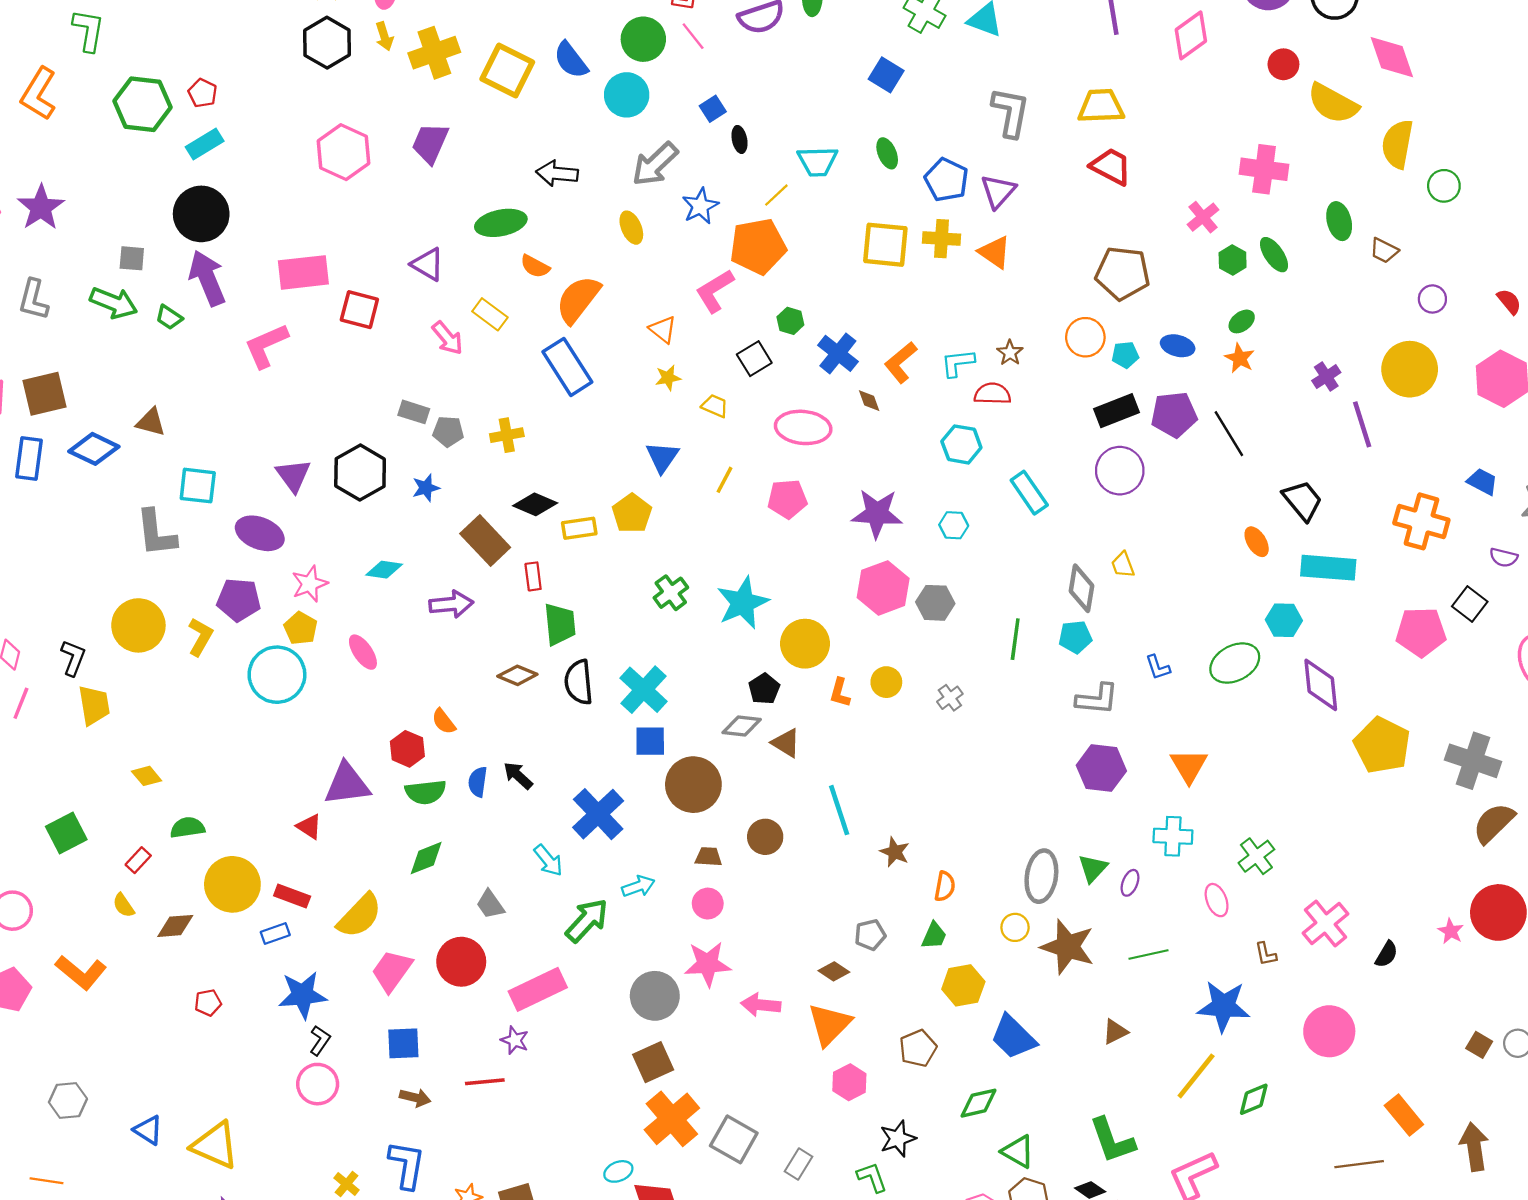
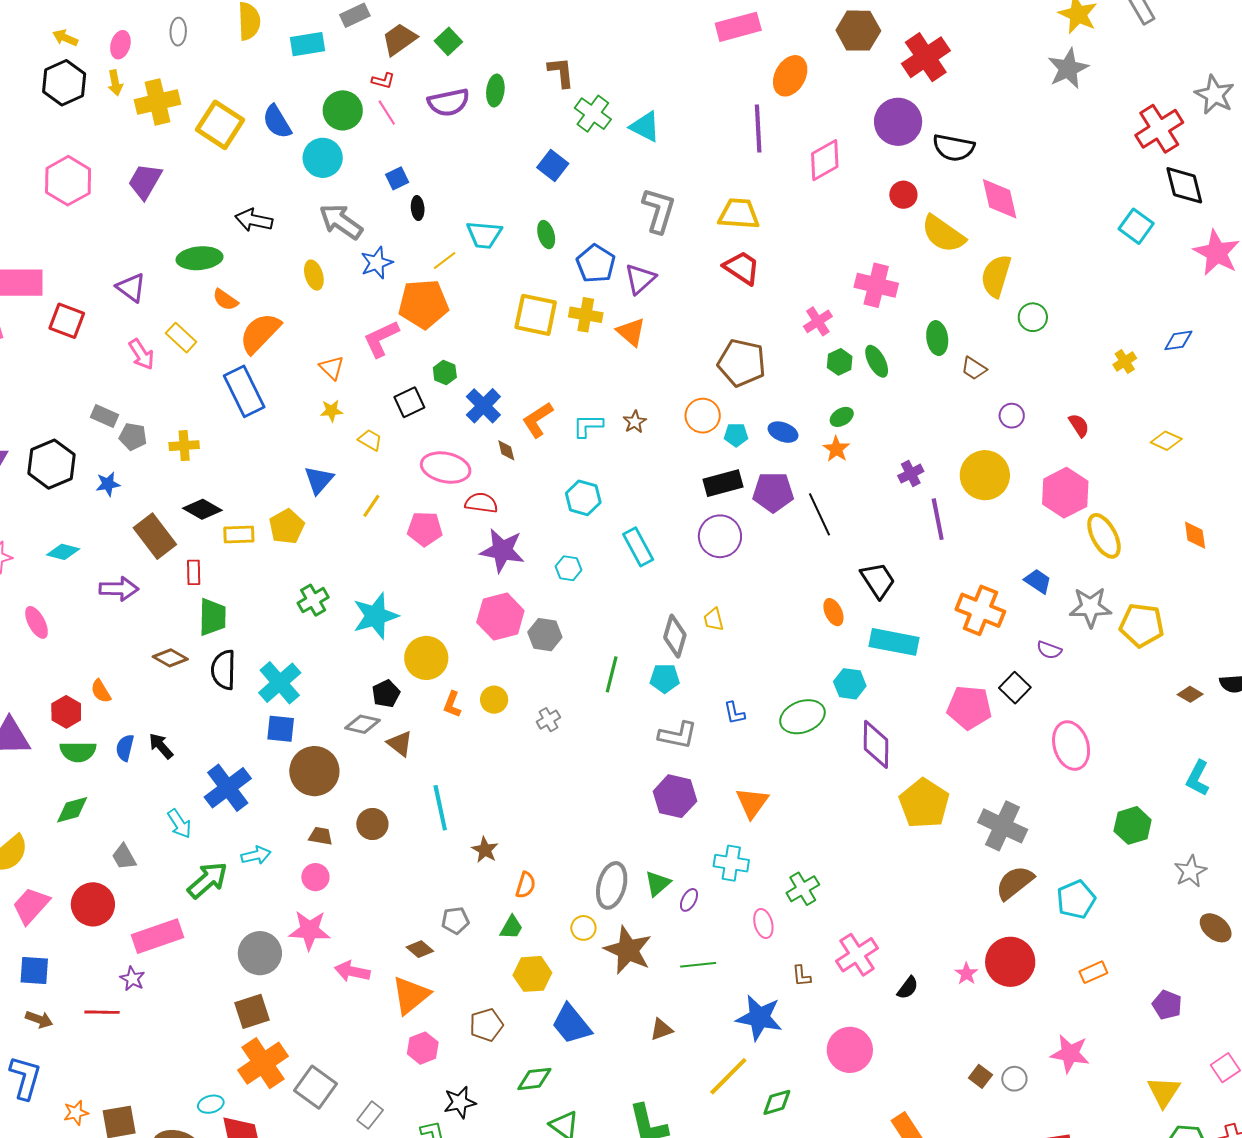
gray arrow: (655, 164) -> (341, 221), turned 72
red semicircle: (992, 394) -> (481, 503), moved

